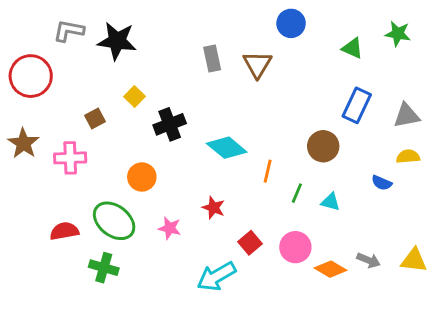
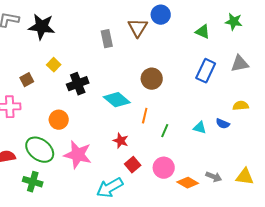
brown triangle: (257, 64) -> (138, 28), moved
gray triangle: (407, 116) -> (240, 64), moved
brown circle: (323, 146) -> (152, 79), moved
cyan triangle: (330, 202) -> (200, 128), moved
red star: (214, 208) -> (121, 141), moved
pink star: (170, 228) -> (78, 155), size x1.8

